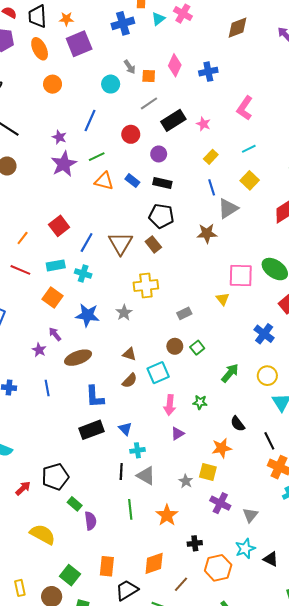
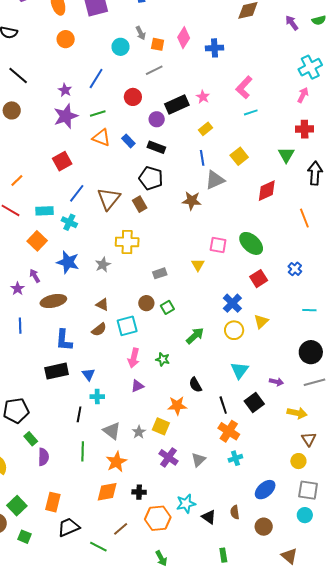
black rectangle: (173, 120) -> (177, 105), moved
cyan line: (249, 149) -> (251, 112), moved
red square: (59, 226) -> (62, 161), moved
pink square: (241, 275) -> (218, 245), size x0.7
yellow circle: (267, 376) -> (234, 330), moved
gray triangle: (146, 476) -> (112, 431), moved
gray triangle: (250, 515) -> (198, 460), moved
orange diamond: (154, 563) -> (107, 492), moved

